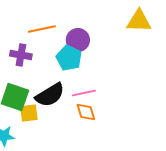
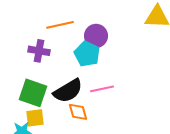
orange diamond: (86, 112) -> (78, 112), moved
yellow square: (29, 113) -> (35, 118), moved

